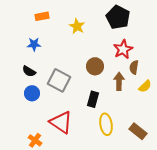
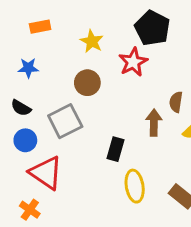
red star: (123, 49) -> (133, 62), moved
brown circle: (95, 66) -> (87, 83), moved
gray square: (59, 80) -> (65, 121), turned 35
red triangle: (61, 122) -> (46, 173), moved

